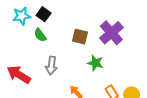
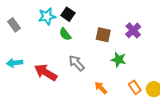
purple cross: (111, 33) -> (133, 30), size x0.7
gray arrow: (51, 66) -> (77, 63), turned 132

